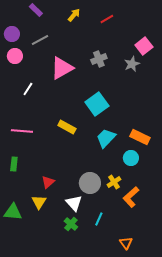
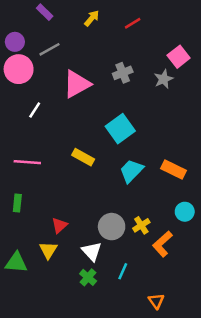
pink circle: (15, 56) -> (19, 69), size x1.5
cyan circle: (131, 158) -> (185, 212), moved

